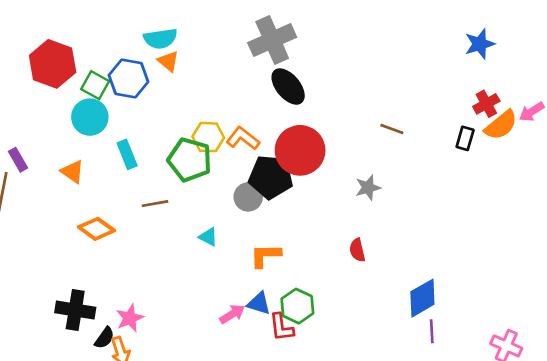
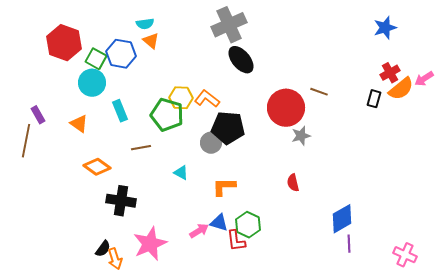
cyan semicircle: (160, 39) -> (145, 24), size x0.7
red circle: (300, 150) -> (286, 108), moved
black cross: (75, 310) -> (121, 201), moved
pink star: (130, 318) -> (150, 244), moved, size x1.6

